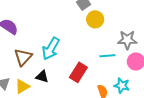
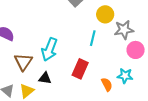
yellow circle: (95, 19) -> (105, 14), moved
cyan line: (107, 56) -> (93, 38), moved, turned -63

